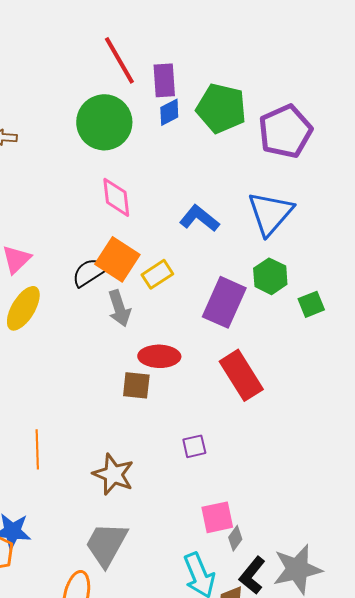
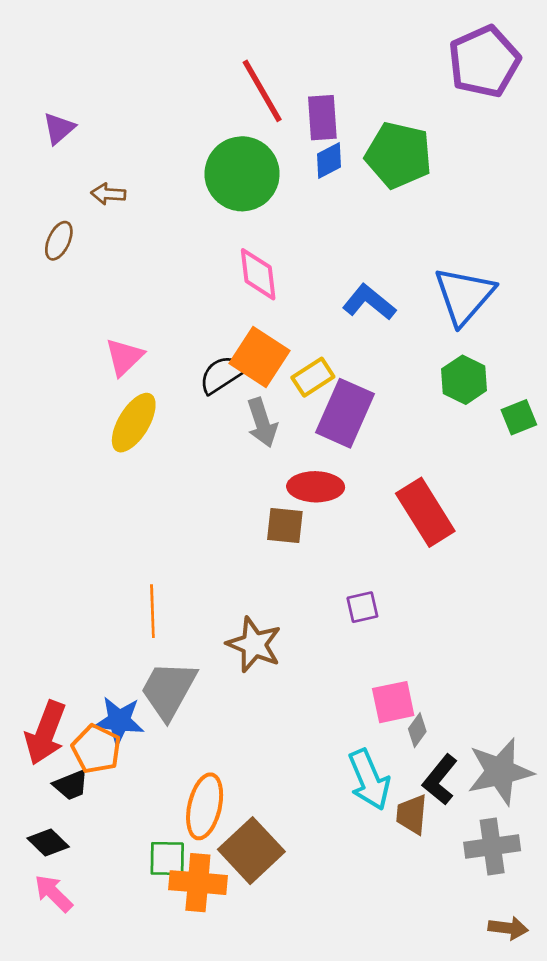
purple pentagon: (285, 131) -> (484, 62), moved
purple rectangle: (224, 302) -> (345, 413), moved
gray trapezoid: (106, 544) -> (168, 690), moved

